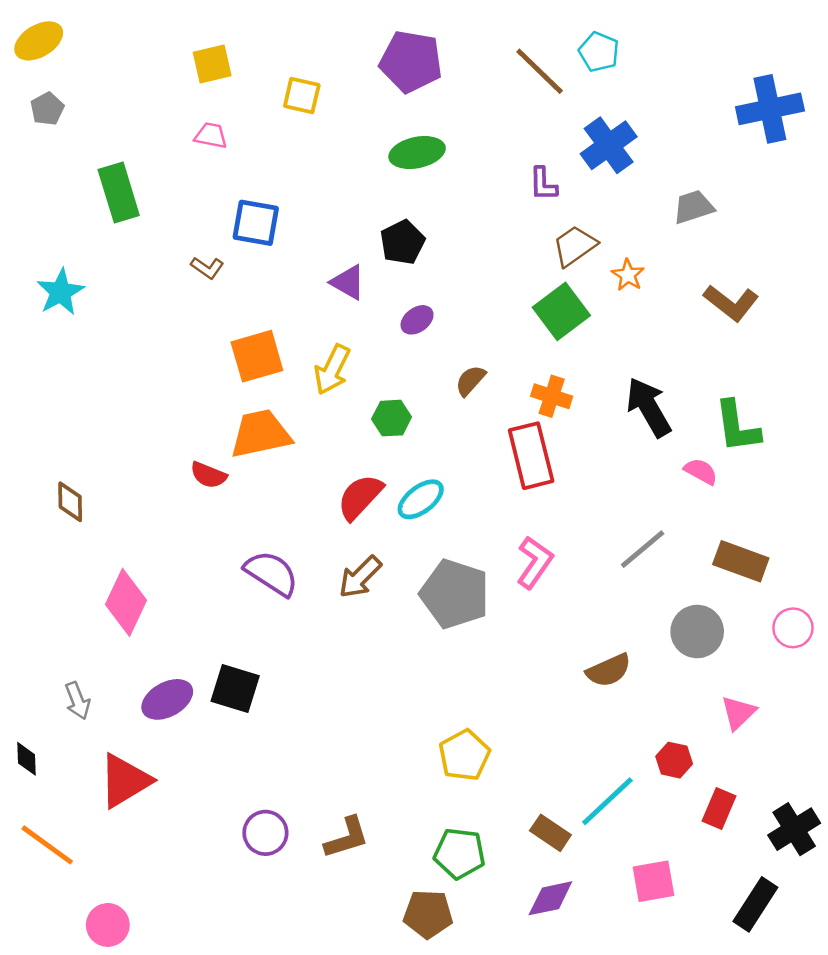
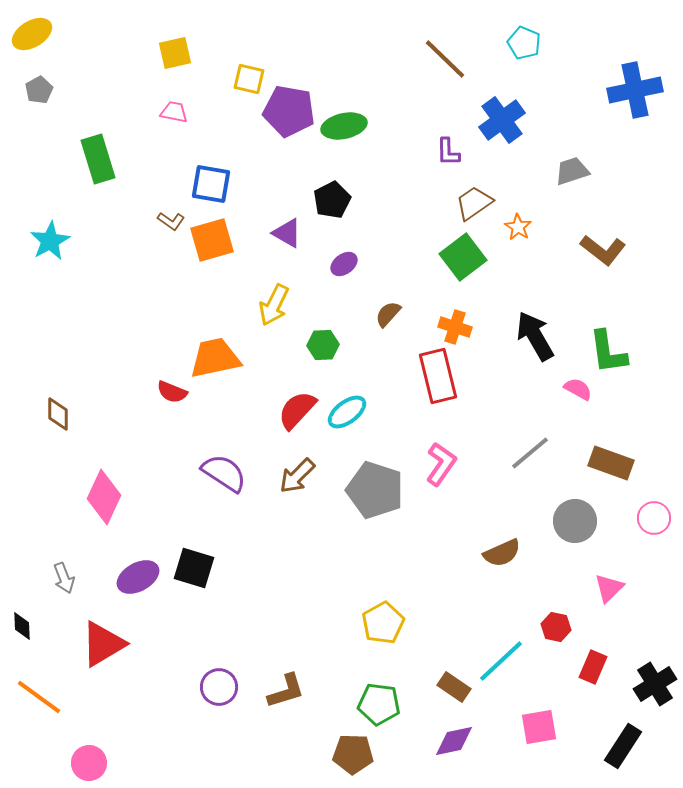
cyan pentagon: (599, 52) -> (524, 43), moved
purple pentagon: (411, 62) -> (289, 111), moved
orange square: (257, 356) -> (212, 240), moved

